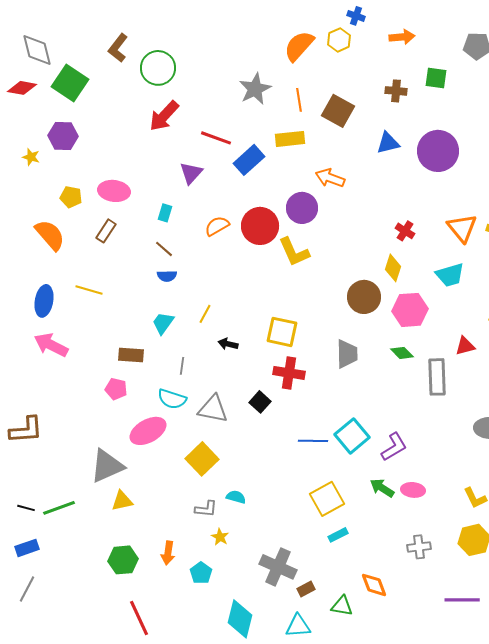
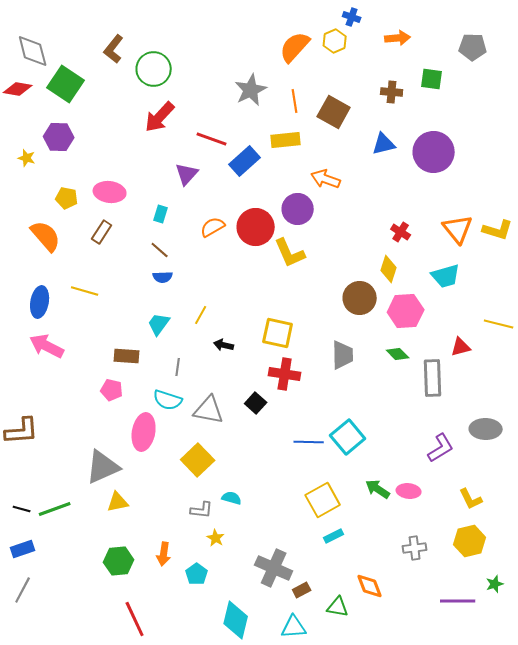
pink ellipse: (148, 431) -> (144, 432), turned -51
purple L-shape: (394, 447) -> (441, 448), moved

